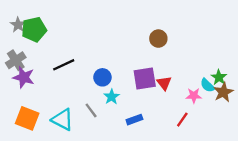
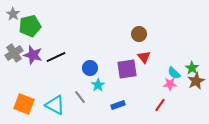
gray star: (18, 25) -> (13, 14), moved
purple star: (24, 77) -> (33, 55), moved
red triangle: (164, 83) -> (144, 57), moved
cyan semicircle: (207, 85) -> (174, 73), moved

